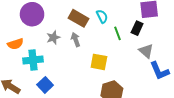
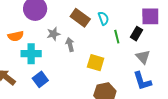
gray arrow: (76, 40) -> (70, 45), moved
blue L-shape: (159, 71) -> (142, 81), moved

